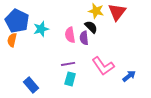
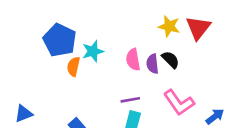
black semicircle: (91, 27) -> (171, 60), moved
orange semicircle: (12, 40) -> (73, 67), moved

